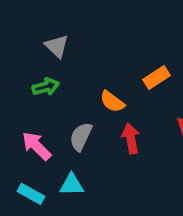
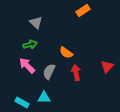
orange rectangle: (157, 78) -> (83, 11), moved
pink arrow: (37, 146) -> (27, 66), moved

